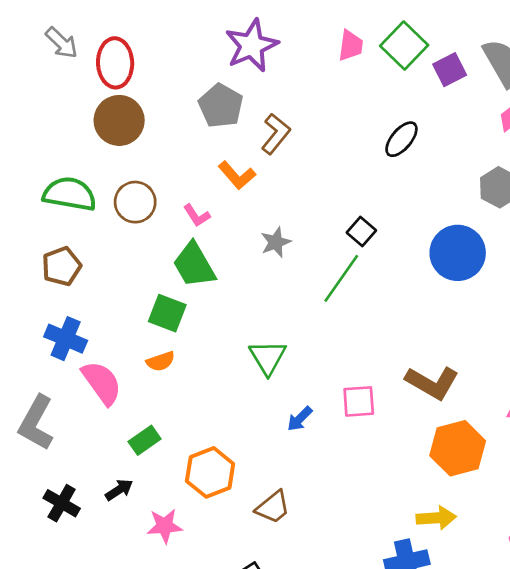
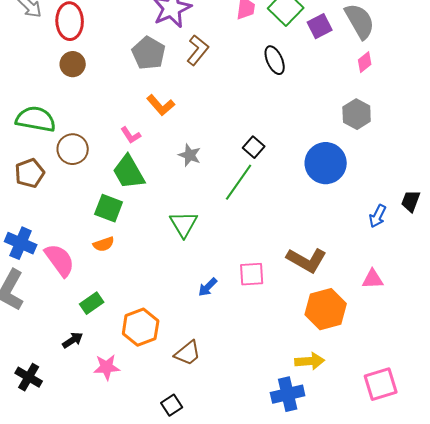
brown circle: (119, 120) -> (73, 64), size x0.7
brown L-shape: (276, 134) -> (198, 50), moved
black ellipse: (401, 139) -> (275, 60), moved, turned -64
brown circle: (135, 202) -> (73, 149), moved
gray star: (276, 242) -> (190, 155), turned -30
blue cross: (66, 339) -> (21, 243), moved
green triangle: (268, 357) -> (184, 224), moved
black cross: (62, 503) -> (29, 377), moved

